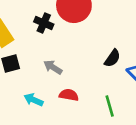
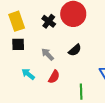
black semicircle: (112, 58) -> (75, 50), moved
red semicircle: (69, 95) -> (54, 77), turned 96

